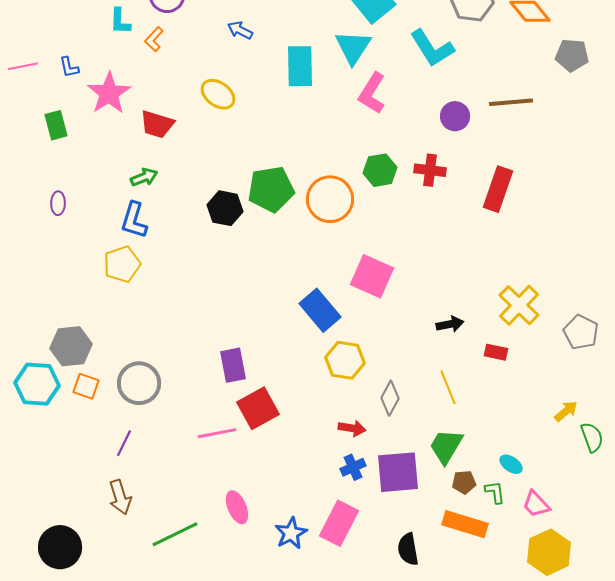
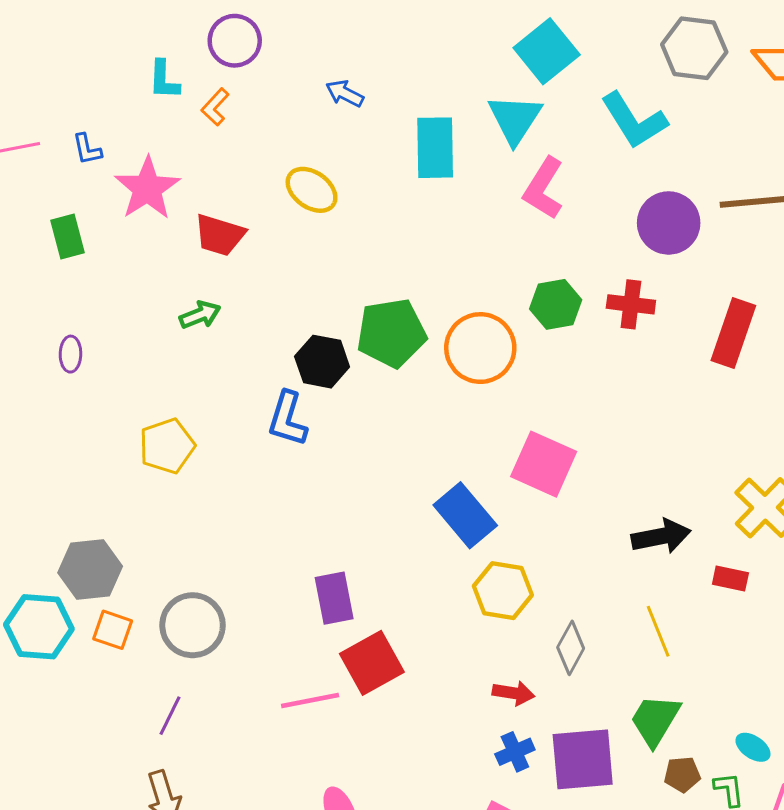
purple circle: (455, 116) -> (669, 223), size x1.4
blue L-shape: (134, 220) -> (287, 419), moved
black arrow: (450, 324) -> (661, 536), size x1.4

